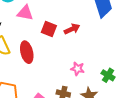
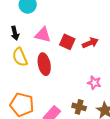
pink triangle: (25, 13) -> (43, 35), moved

